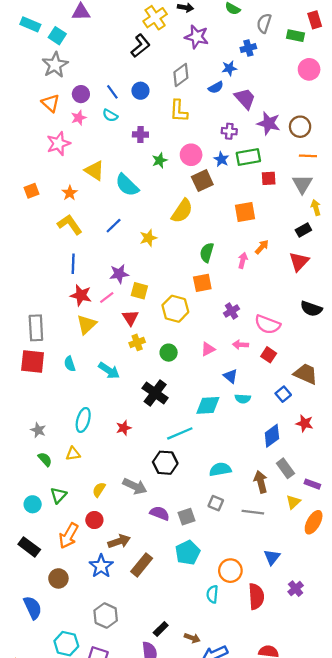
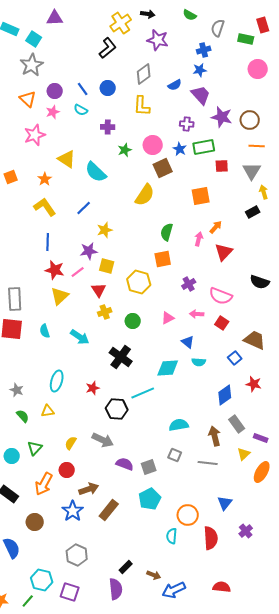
blue star: (229, 68) -> (200, 70), moved
yellow star: (148, 238) -> (105, 230), moved
red triangle: (299, 262) -> (224, 252), moved
black hexagon: (165, 463) -> (117, 409), moved

